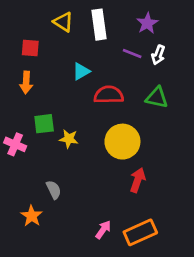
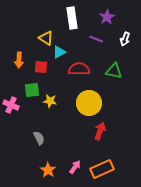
yellow triangle: (63, 22) -> (46, 38), moved
red square: (30, 48) -> (41, 67), moved
white arrow: (158, 55) -> (125, 39), moved
orange star: (32, 216) -> (48, 170), moved

